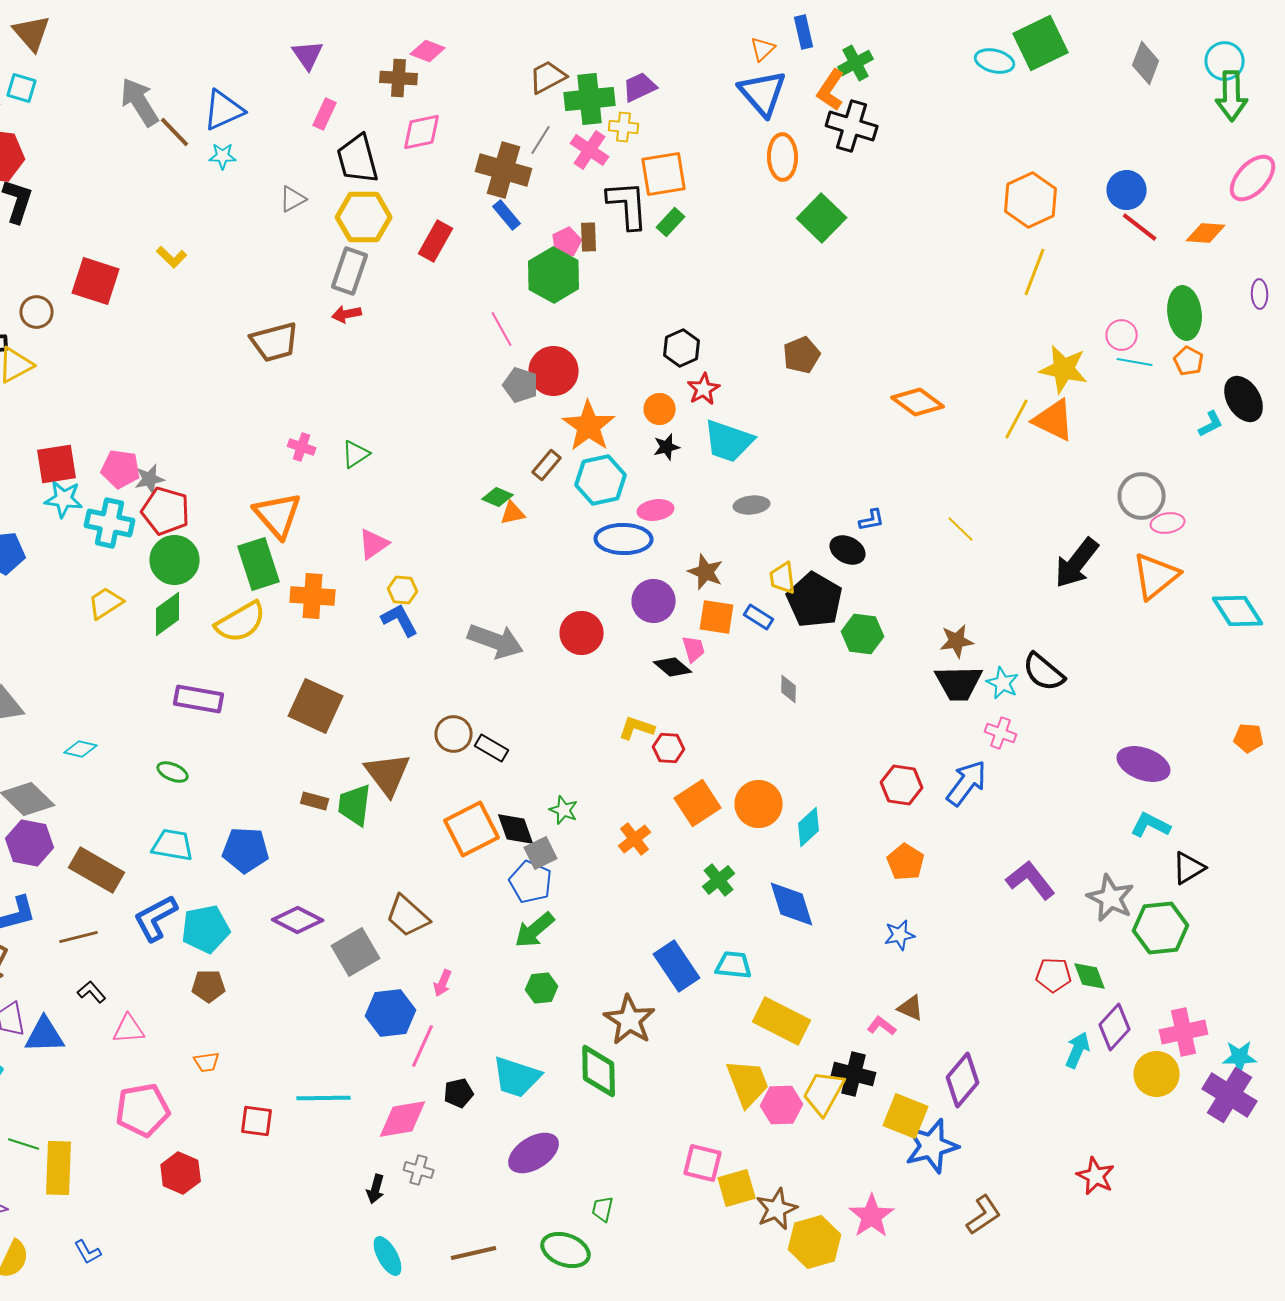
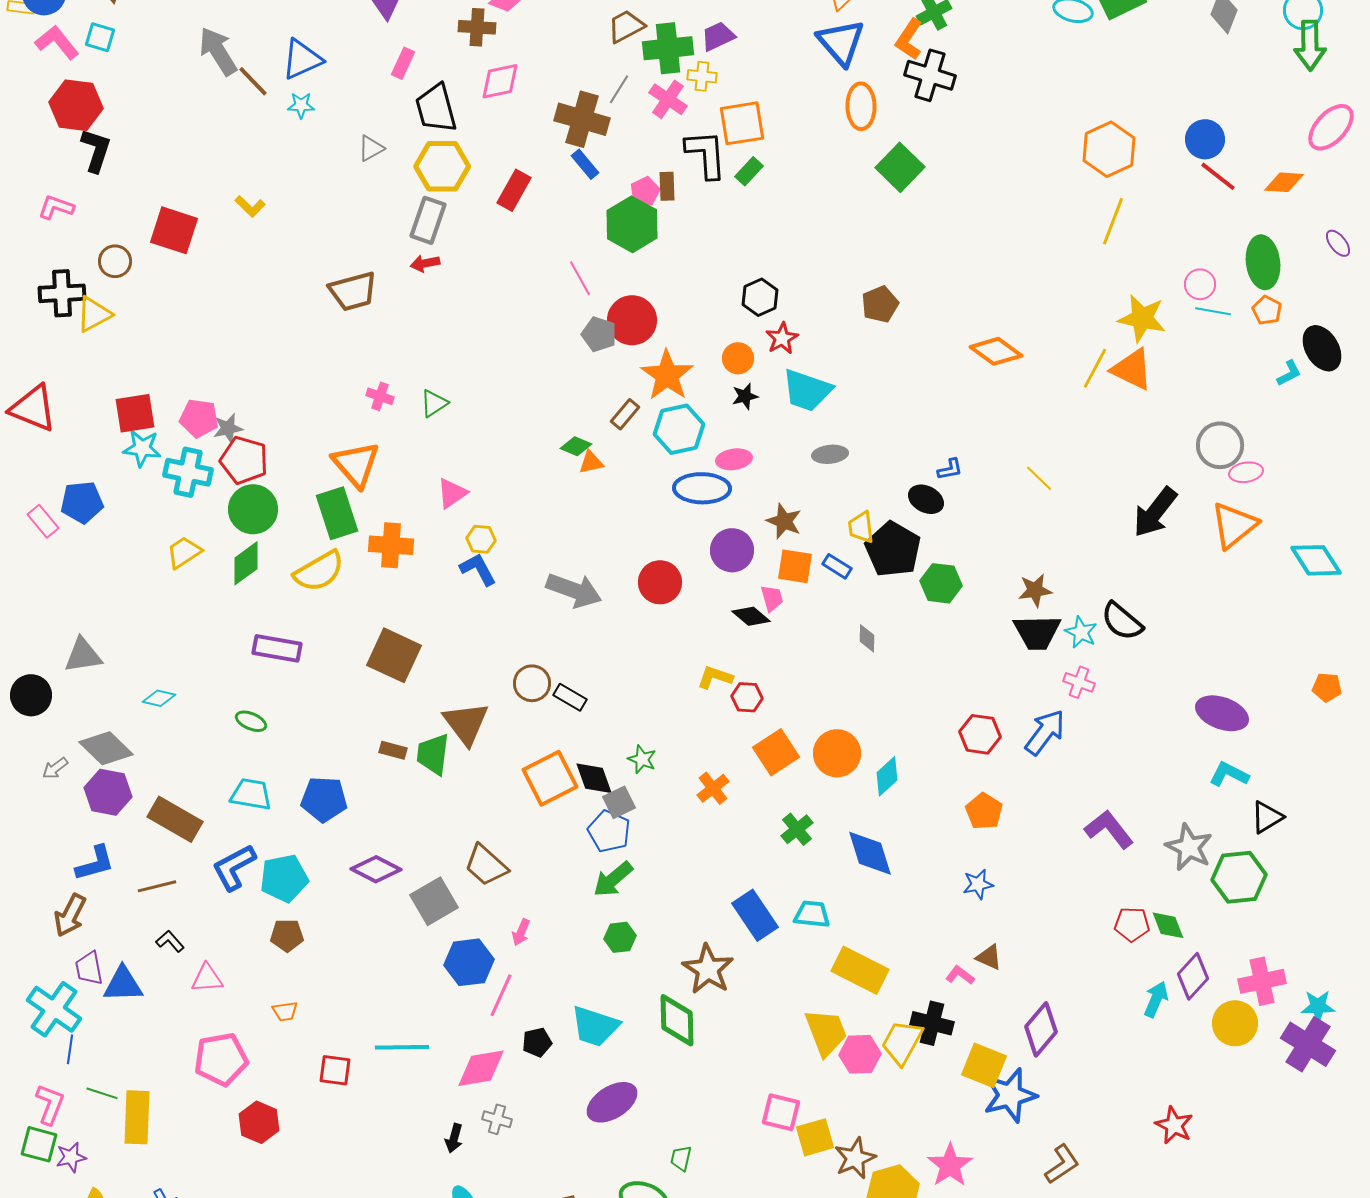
purple ellipse: (1260, 294) -> (1338, 243), turned -36

